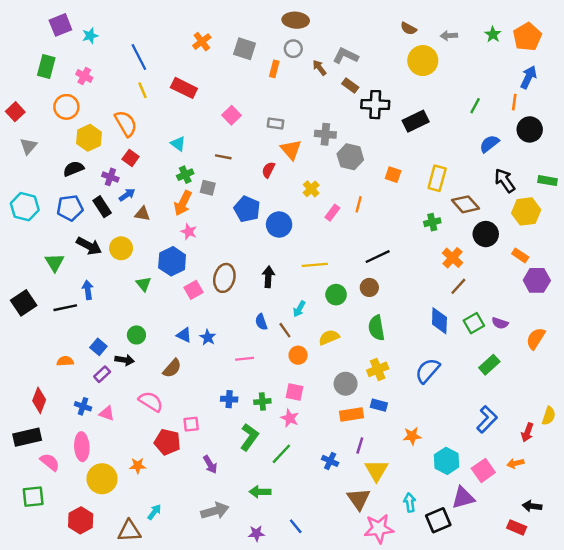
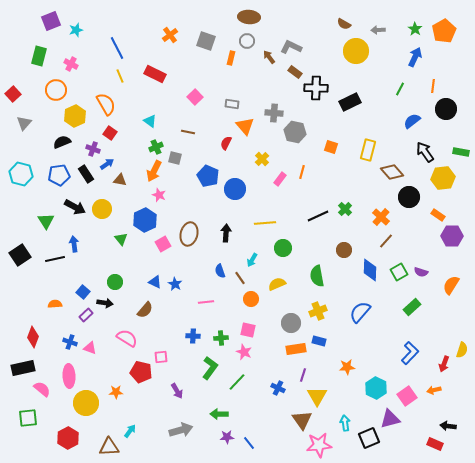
blue arrow: (529, 77) -> (415, 57), moved
green cross: (432, 222) -> (345, 209), moved, turned -32
brown circle: (369, 287) -> (344, 250), moved
purple star: (256, 533) -> (227, 437), moved

